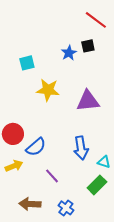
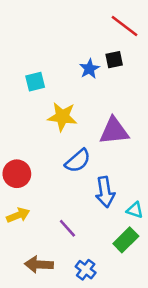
blue semicircle: (36, 147) -> (78, 161), moved

